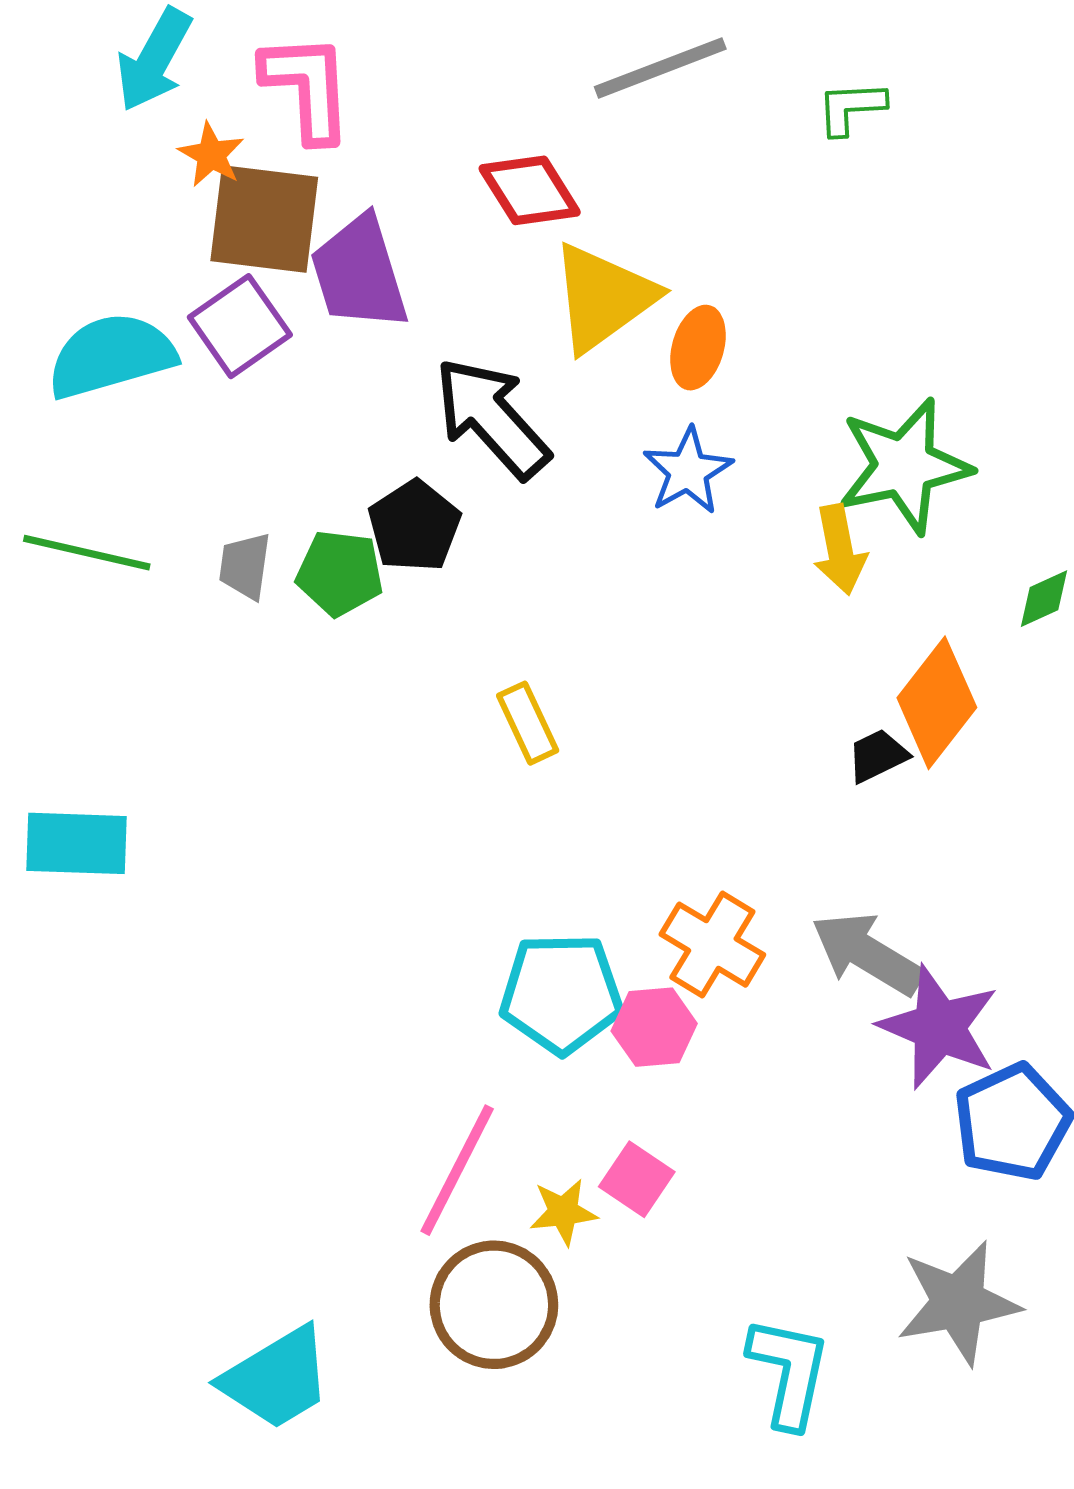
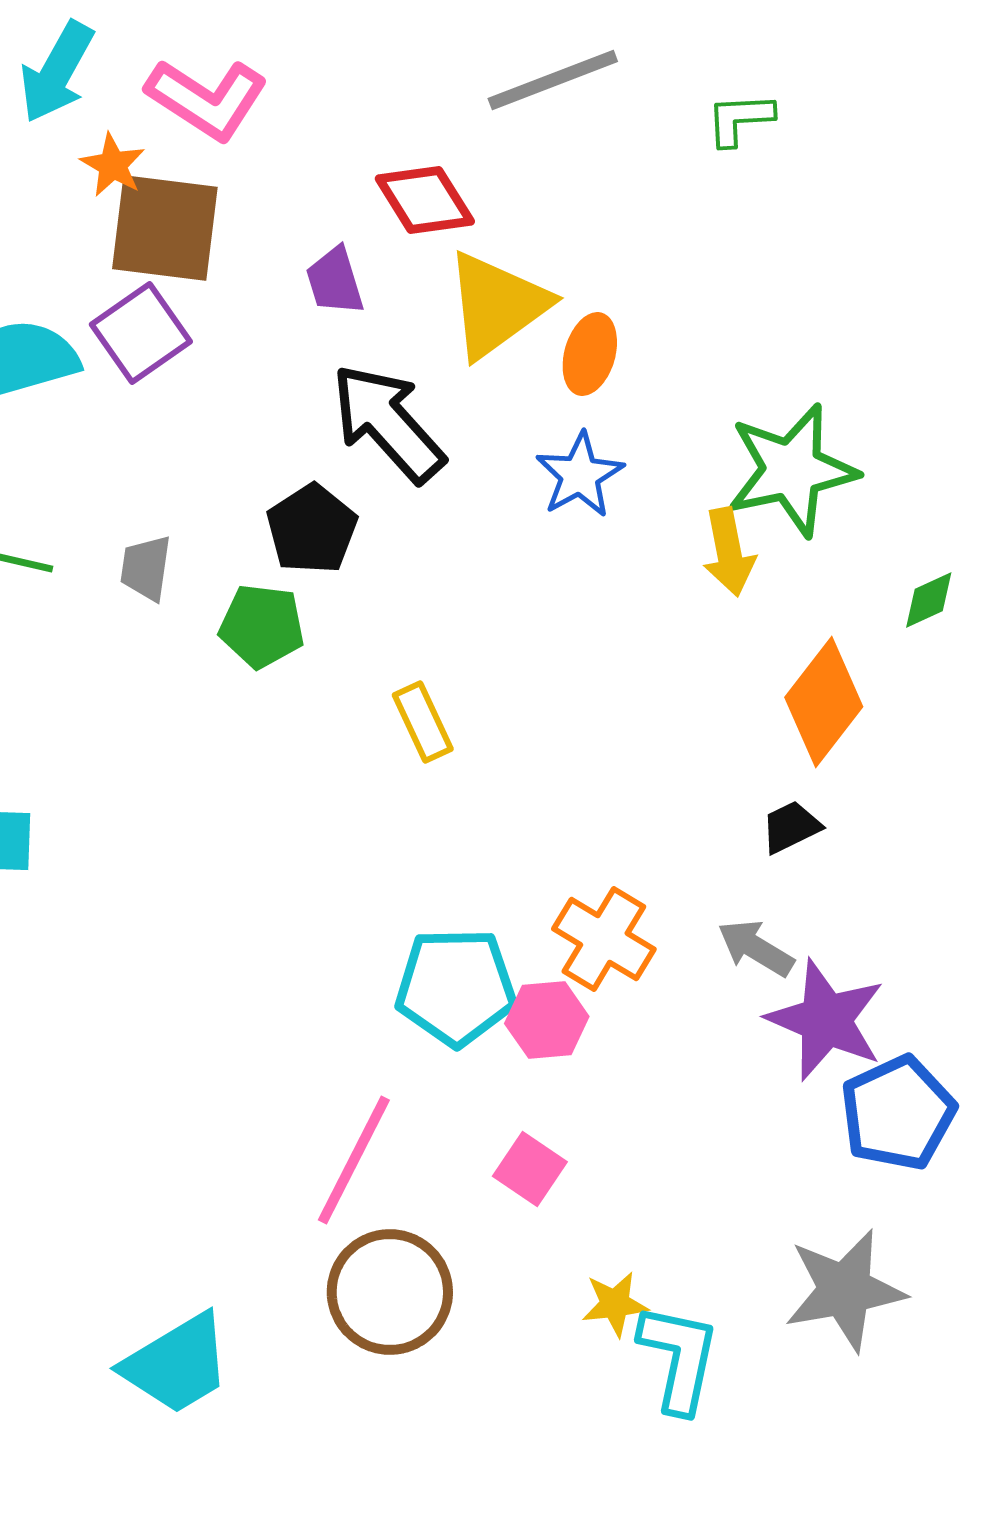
pink L-shape: (307, 87) -> (207, 99), turned 126
purple trapezoid: (359, 273) -> (335, 281), moved, size x0.6
green pentagon: (340, 573) -> (262, 626), moved
black trapezoid: (878, 756) -> (791, 827), moved
gray arrow: (867, 954) -> (756, 948), size x0.7
yellow star: (563, 1212) -> (615, 1304), moved

